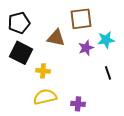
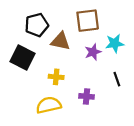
black pentagon: (19, 23) -> (37, 25), moved
yellow cross: (43, 71) -> (56, 77), moved
purple cross: (78, 104) -> (87, 96), moved

